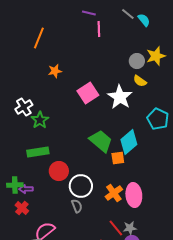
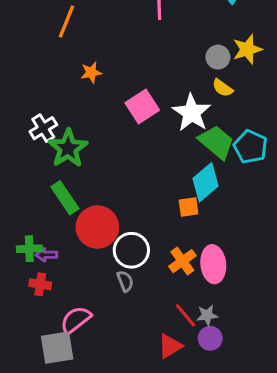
green star: (40, 120) -> (68, 148), size x1.4
green trapezoid: (101, 141) -> (216, 142), moved
green rectangle: (38, 152) -> (65, 198), turned 65
red circle: (59, 171) -> (97, 227), size x1.4
red cross: (22, 208) -> (40, 284), turned -32

